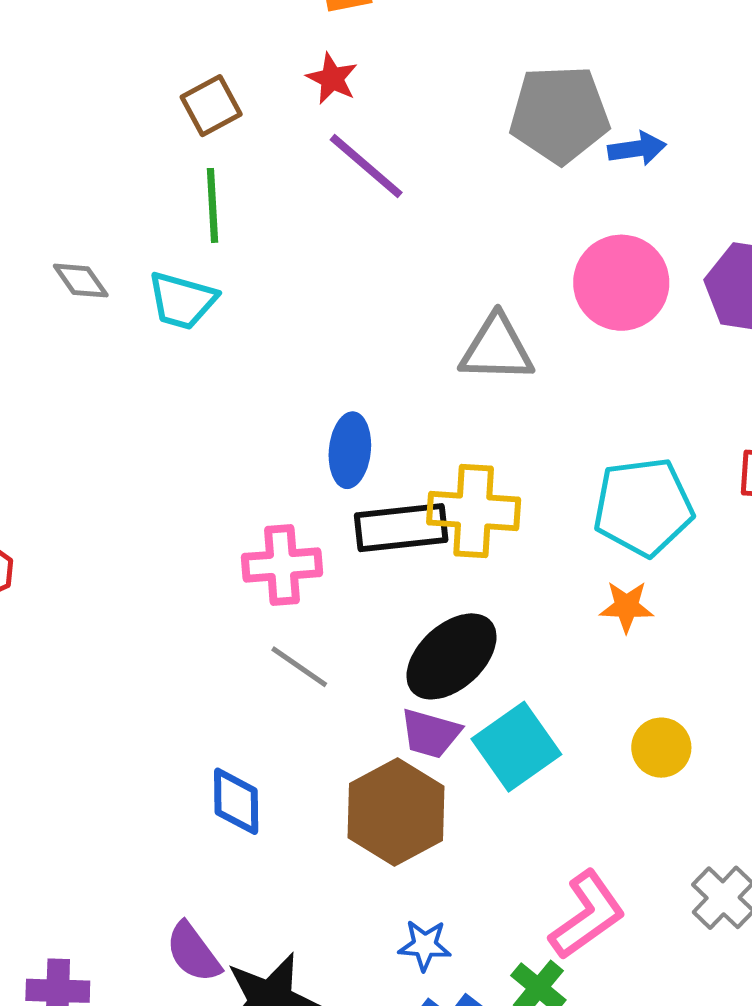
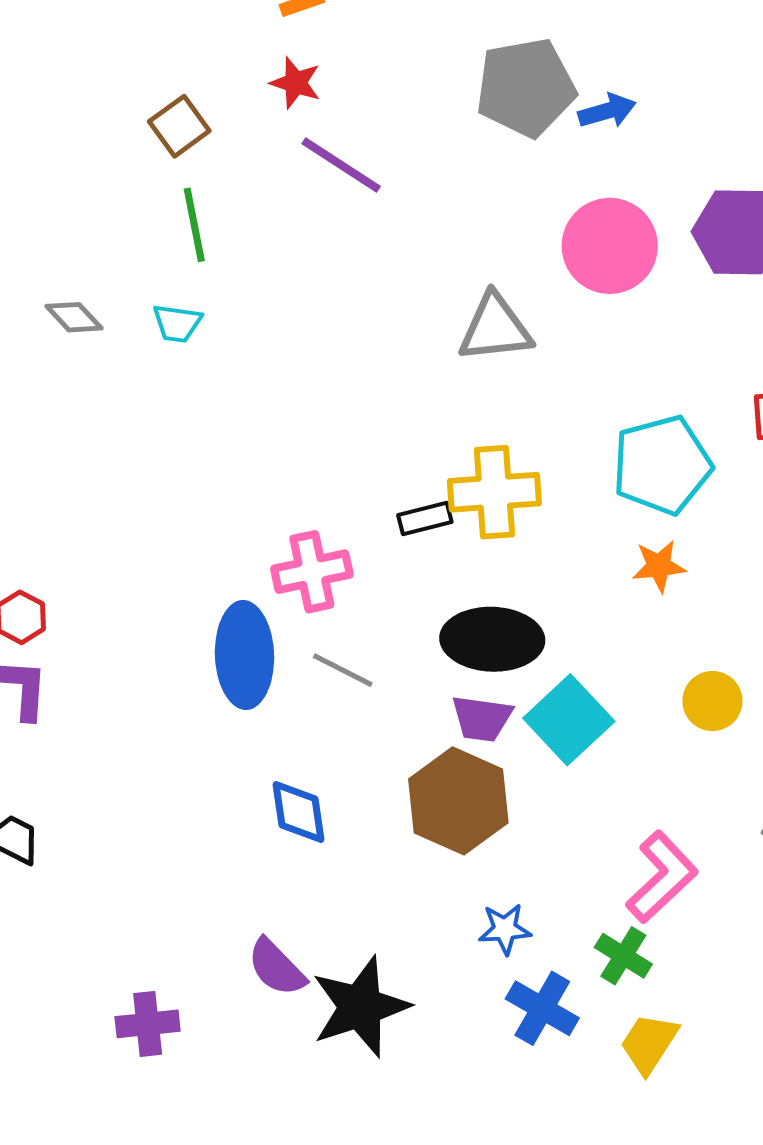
cyan trapezoid: (182, 301) -> (177, 323), size x0.7
blue ellipse: (350, 450) -> (244, 655), moved, size x1.4
black rectangle: (401, 528) -> (425, 518), size x0.6
black ellipse: (451, 656) -> (492, 639), turned 52

